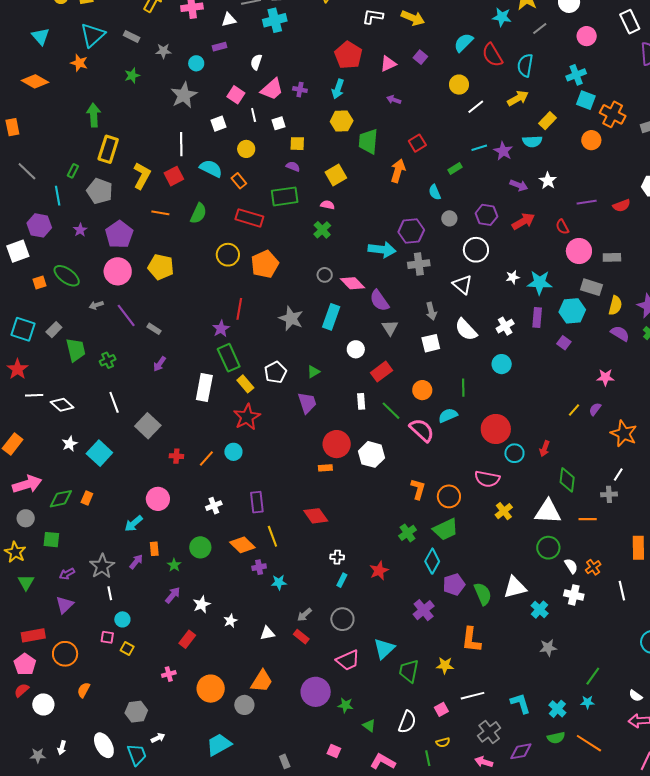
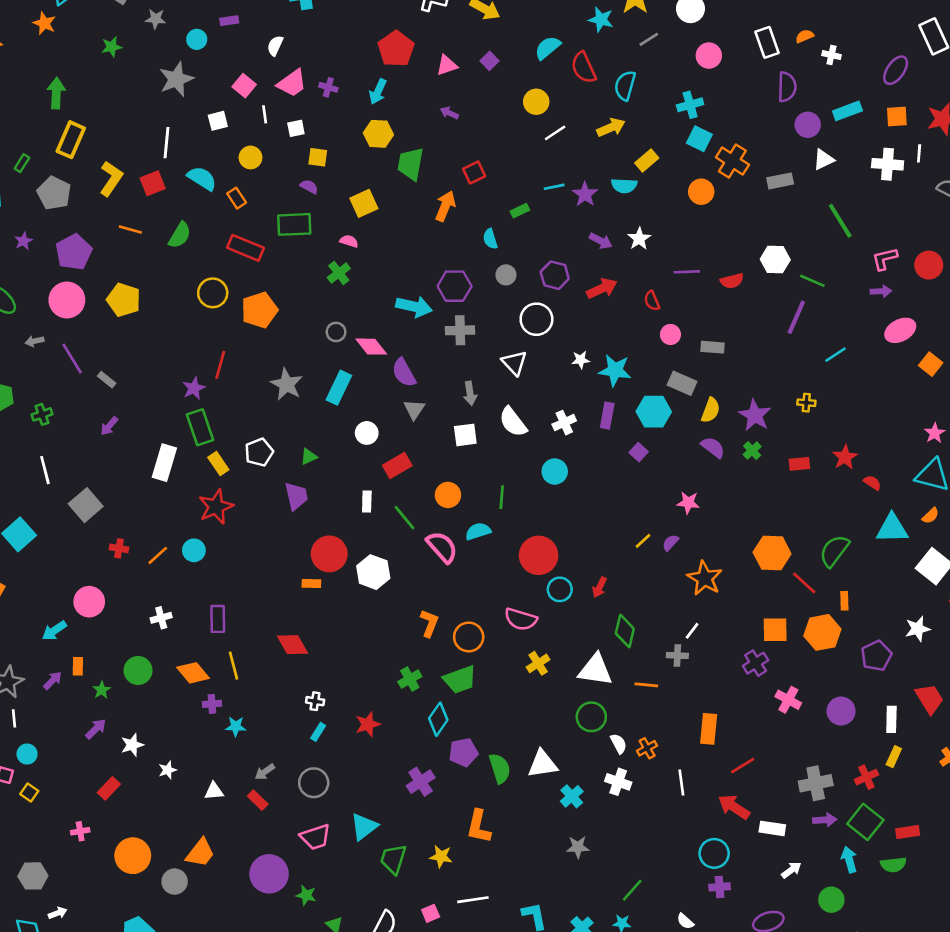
pink circle: (579, 251) -> (670, 334), size x0.6

